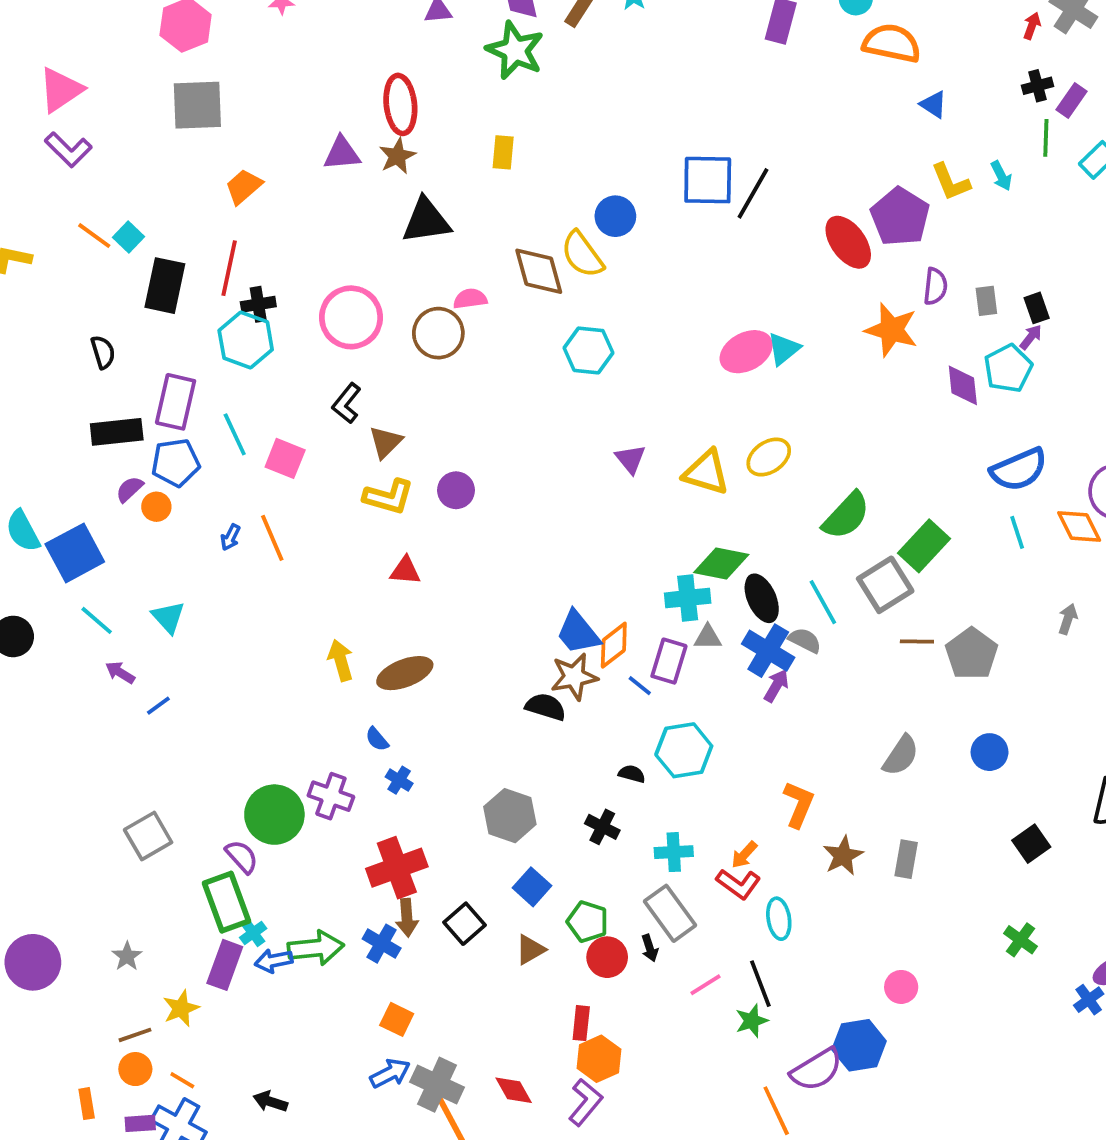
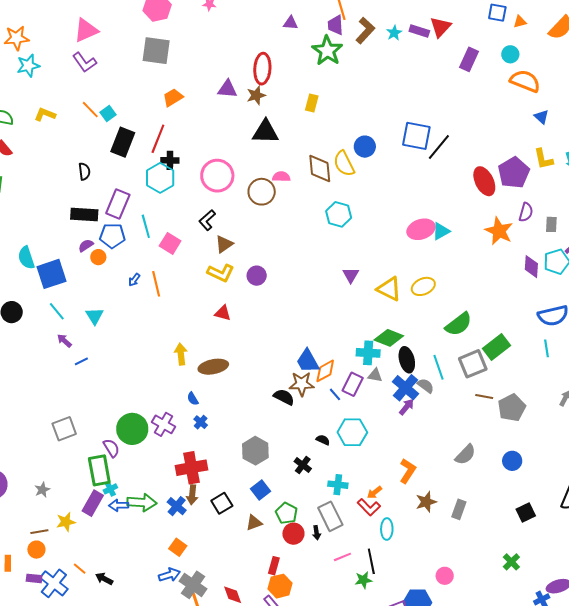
orange line: (182, 1080) -> (80, 569), moved

